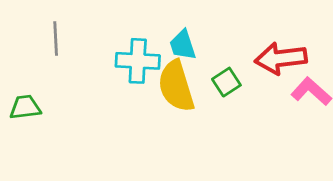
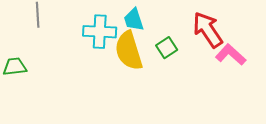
red arrow: (281, 58) -> (208, 30), turned 63

